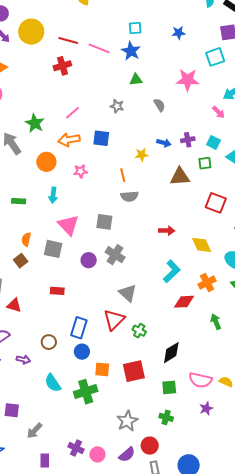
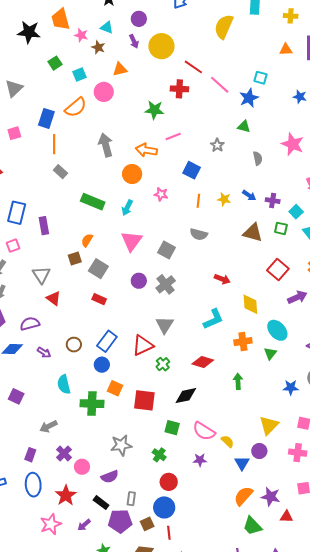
green star: (35, 123) -> (154, 110), moved, turned 30
orange arrow: (69, 140) -> (146, 150), moved
orange line: (123, 175) -> (198, 201), moved
green rectangle: (19, 201) -> (93, 202), size x1.6
gray square: (53, 249) -> (98, 269), moved
red diamond: (184, 302) -> (203, 362), moved
gray arrow: (35, 431) -> (48, 426), moved
red circle: (150, 446) -> (169, 482), moved

